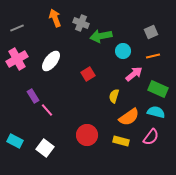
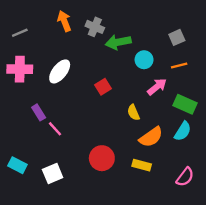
pink cross: (17, 59) -> (20, 69), turned 30
yellow semicircle: (114, 96) -> (133, 112), turned -40
cyan semicircle: (156, 112) -> (183, 131), turned 108
pink semicircle: (151, 137) -> (185, 177), moved
white square: (45, 148) -> (53, 173), turned 30

